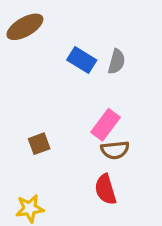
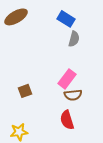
blue rectangle: (82, 60) -> (66, 19), moved

